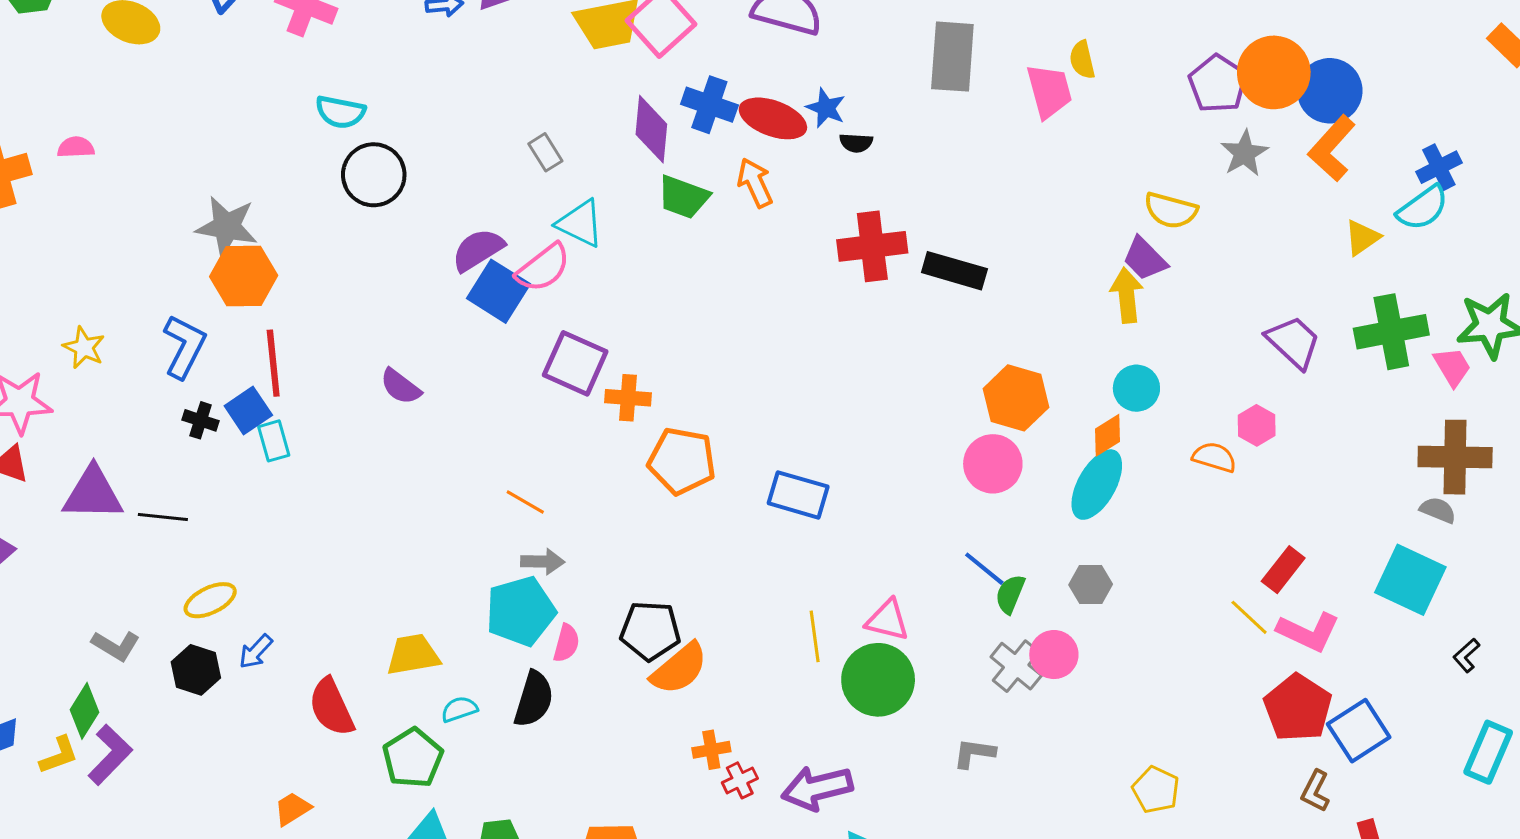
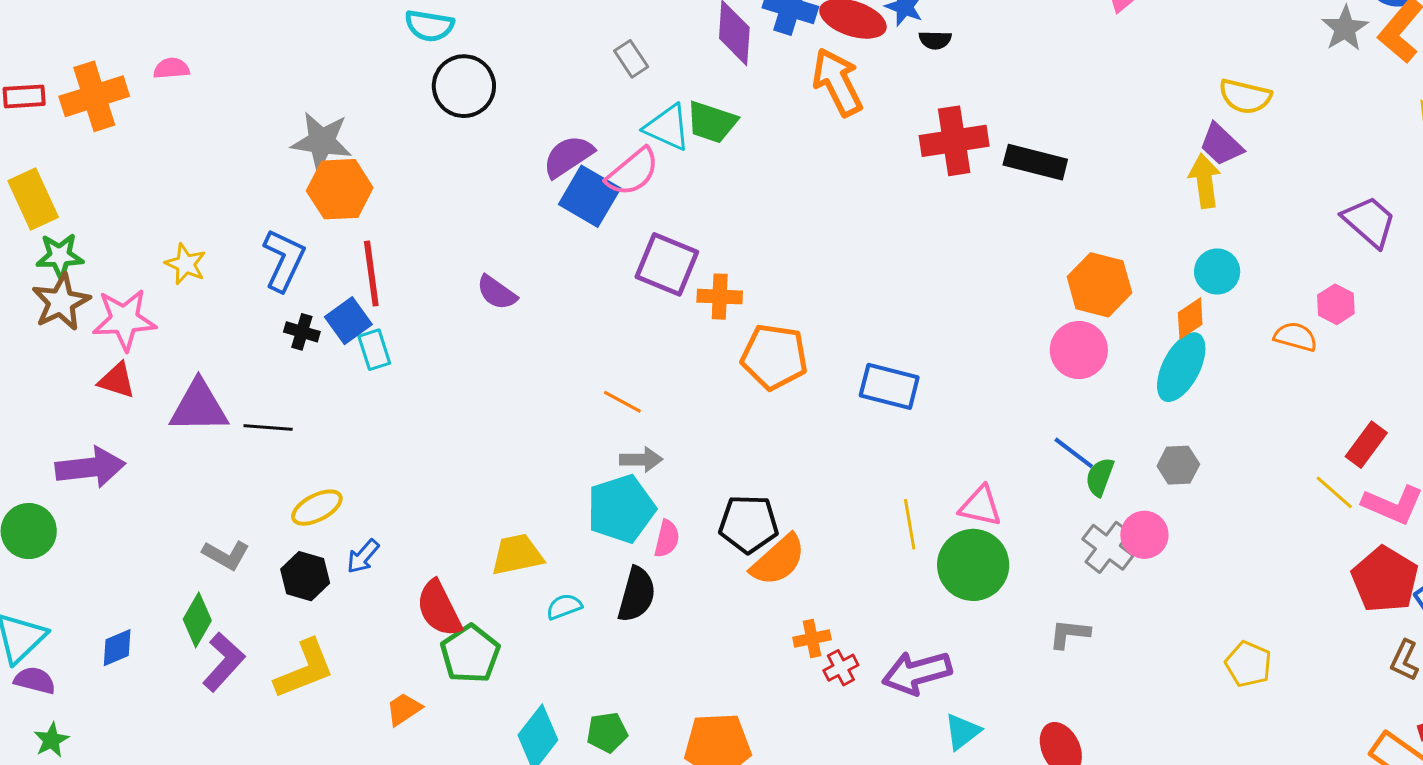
gray star: (1244, 153) -> (1345, 28), moved
orange arrow: (755, 183) -> (837, 82), size x1.4
green trapezoid: (683, 197) -> (712, 122), moved
yellow L-shape: (59, 755) -> (304, 669), moved, size x1.6
green pentagon: (413, 758) -> (470, 654), moved

